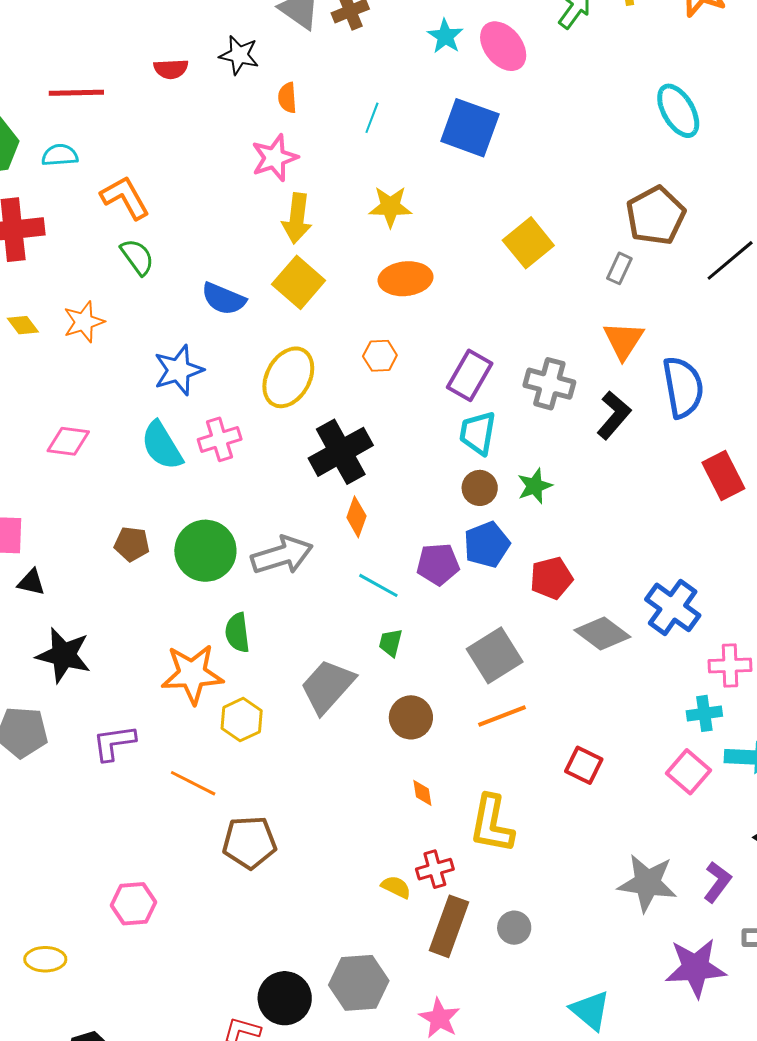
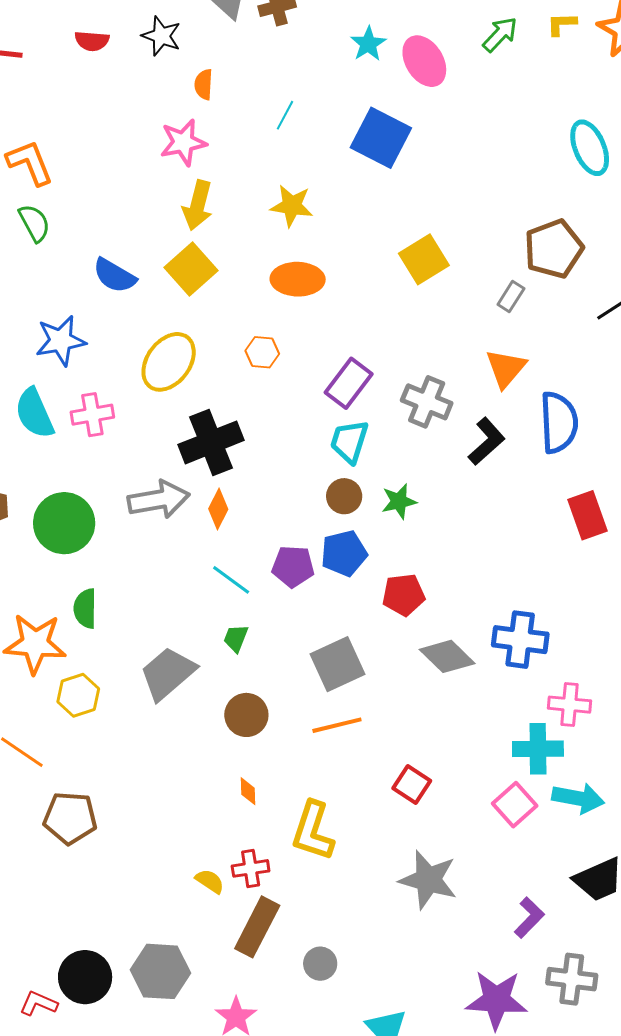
gray arrow: (282, 555) -> (159, 500), moved
blue cross: (673, 607) -> (520, 640), turned -36
cyan cross: (704, 713) -> (538, 749), size x1.4
gray star: (647, 883) -> (428, 880), moved
gray circle: (514, 928) -> (320, 964), moved

